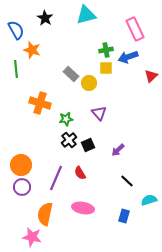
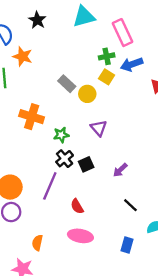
pink rectangle: (135, 29) -> (122, 33), moved
yellow square: (106, 68) -> (107, 77), turned 32
red semicircle: (80, 173) -> (77, 206), moved
purple line: (56, 178) -> (50, 186), moved
orange semicircle: (45, 214) -> (37, 243), size x0.6

